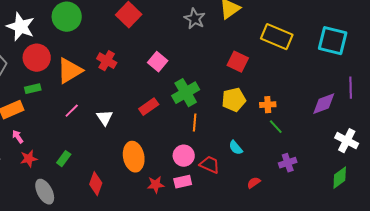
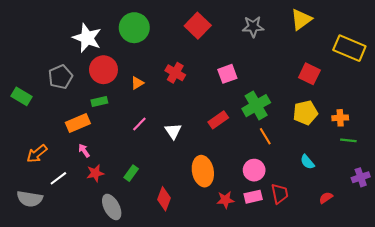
gray star: (195, 19) -> (253, 27), moved, turned -30
pink square: (158, 62) -> (227, 74), turned 30
orange triangle: (70, 71) -> (137, 83), size x0.5
orange line: (195, 123) -> (265, 136), turned -36
green line: (276, 127) -> (348, 140), turned -42
red trapezoid: (210, 165) -> (280, 194), moved, turned 55

